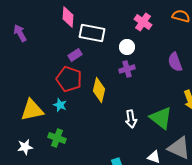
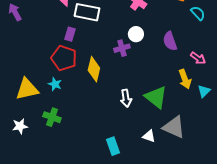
white circle: (127, 47) -> (136, 34), moved
purple rectangle: (75, 55) -> (70, 34), turned -40

